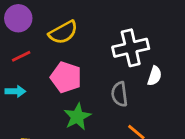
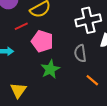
red line: (21, 56) -> (21, 26), moved

